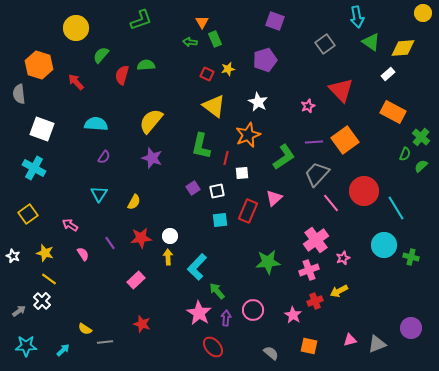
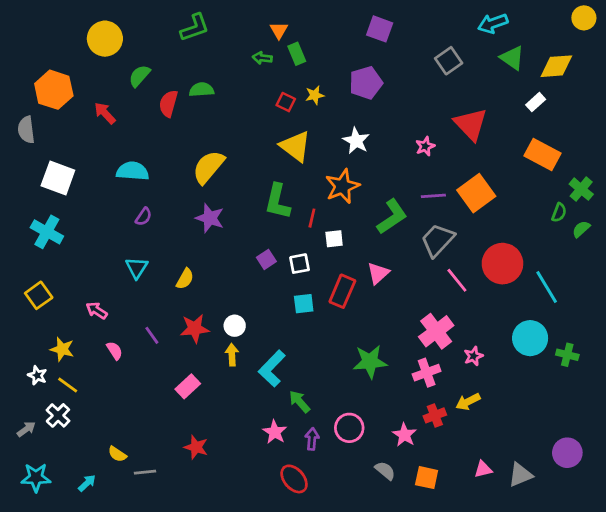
cyan arrow: (357, 17) -> (493, 23), turned 80
white star: (13, 256) -> (37, 375), moved
pink star: (199, 313) -> (275, 432), size x0.7
gray semicircle: (271, 353) -> (385, 471), moved

